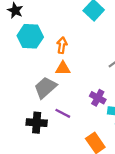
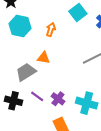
orange arrow: (62, 45) -> (51, 29), moved
purple cross: (98, 98) -> (58, 99), moved

